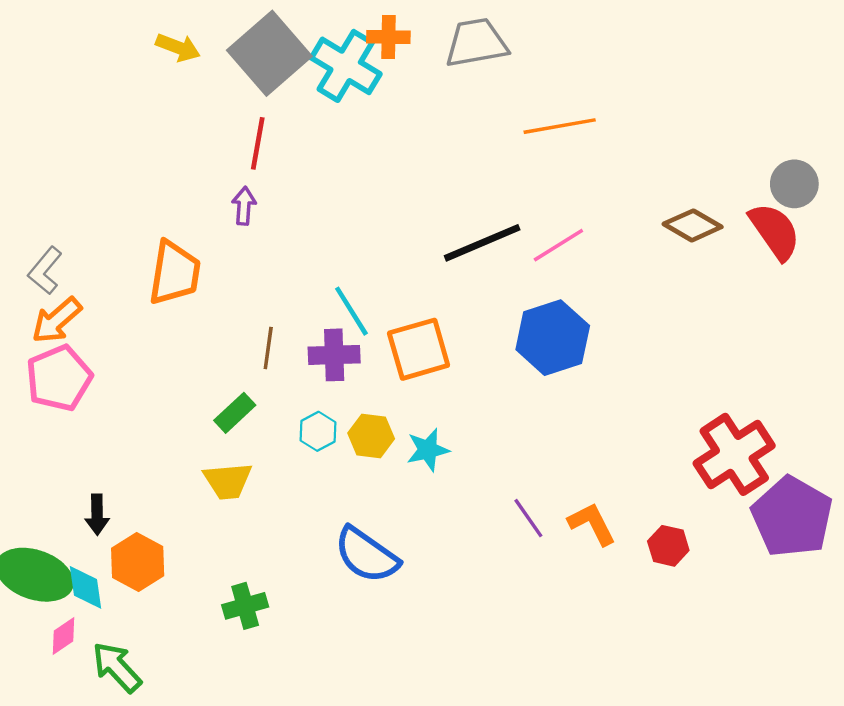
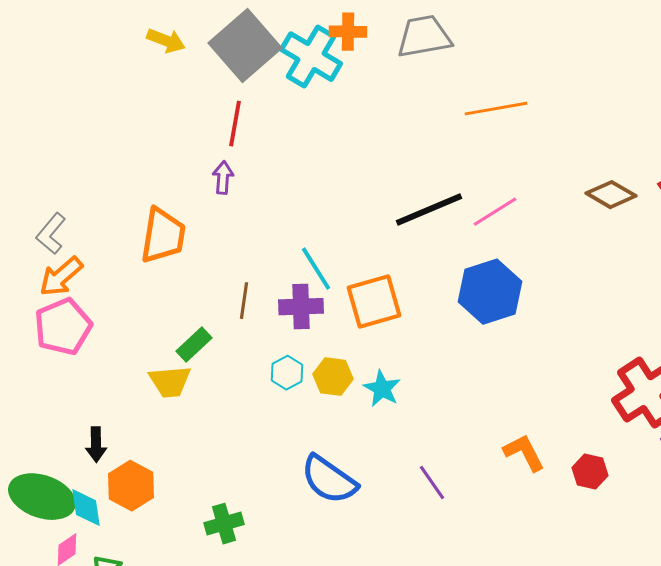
green rectangle: (235, 413) -> (194, 345), moved
cyan star: (428, 450) -> (382, 389), turned -30
yellow trapezoid: (228, 481) -> (170, 382), moved
purple line: (528, 518) -> (432, 483), moved

